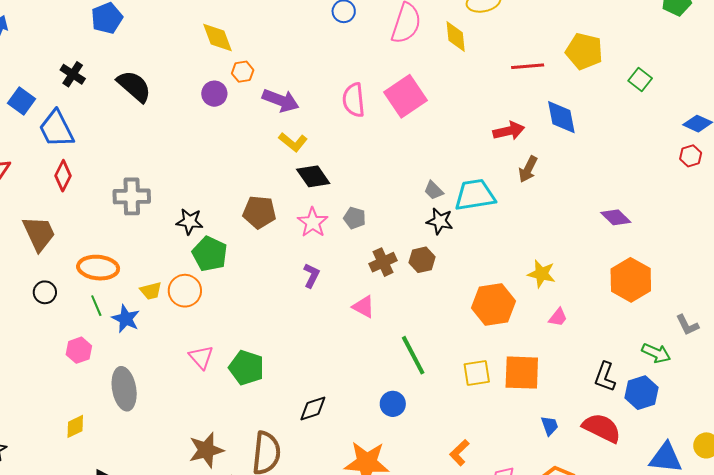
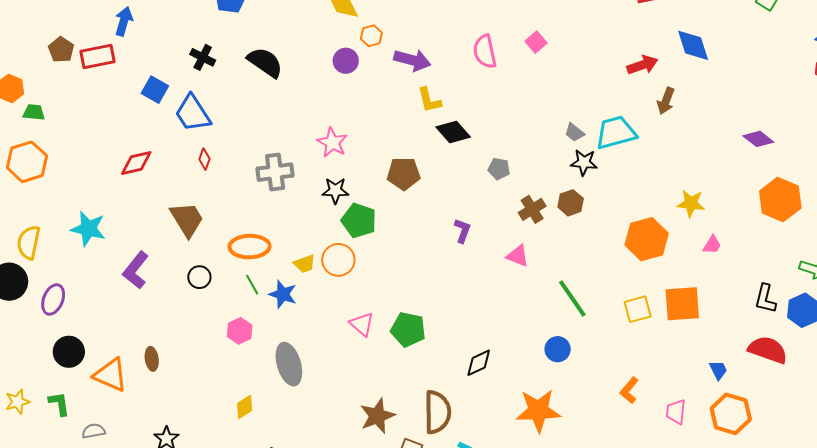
pink square: (406, 96) -> (536, 42), size x0.5
yellow L-shape: (293, 142) -> (429, 100), turned 44
red diamond: (63, 176) -> (204, 159), size x0.7
pink star: (313, 222) -> (332, 143), moved
blue trapezoid: (550, 426) -> (718, 370), moved

